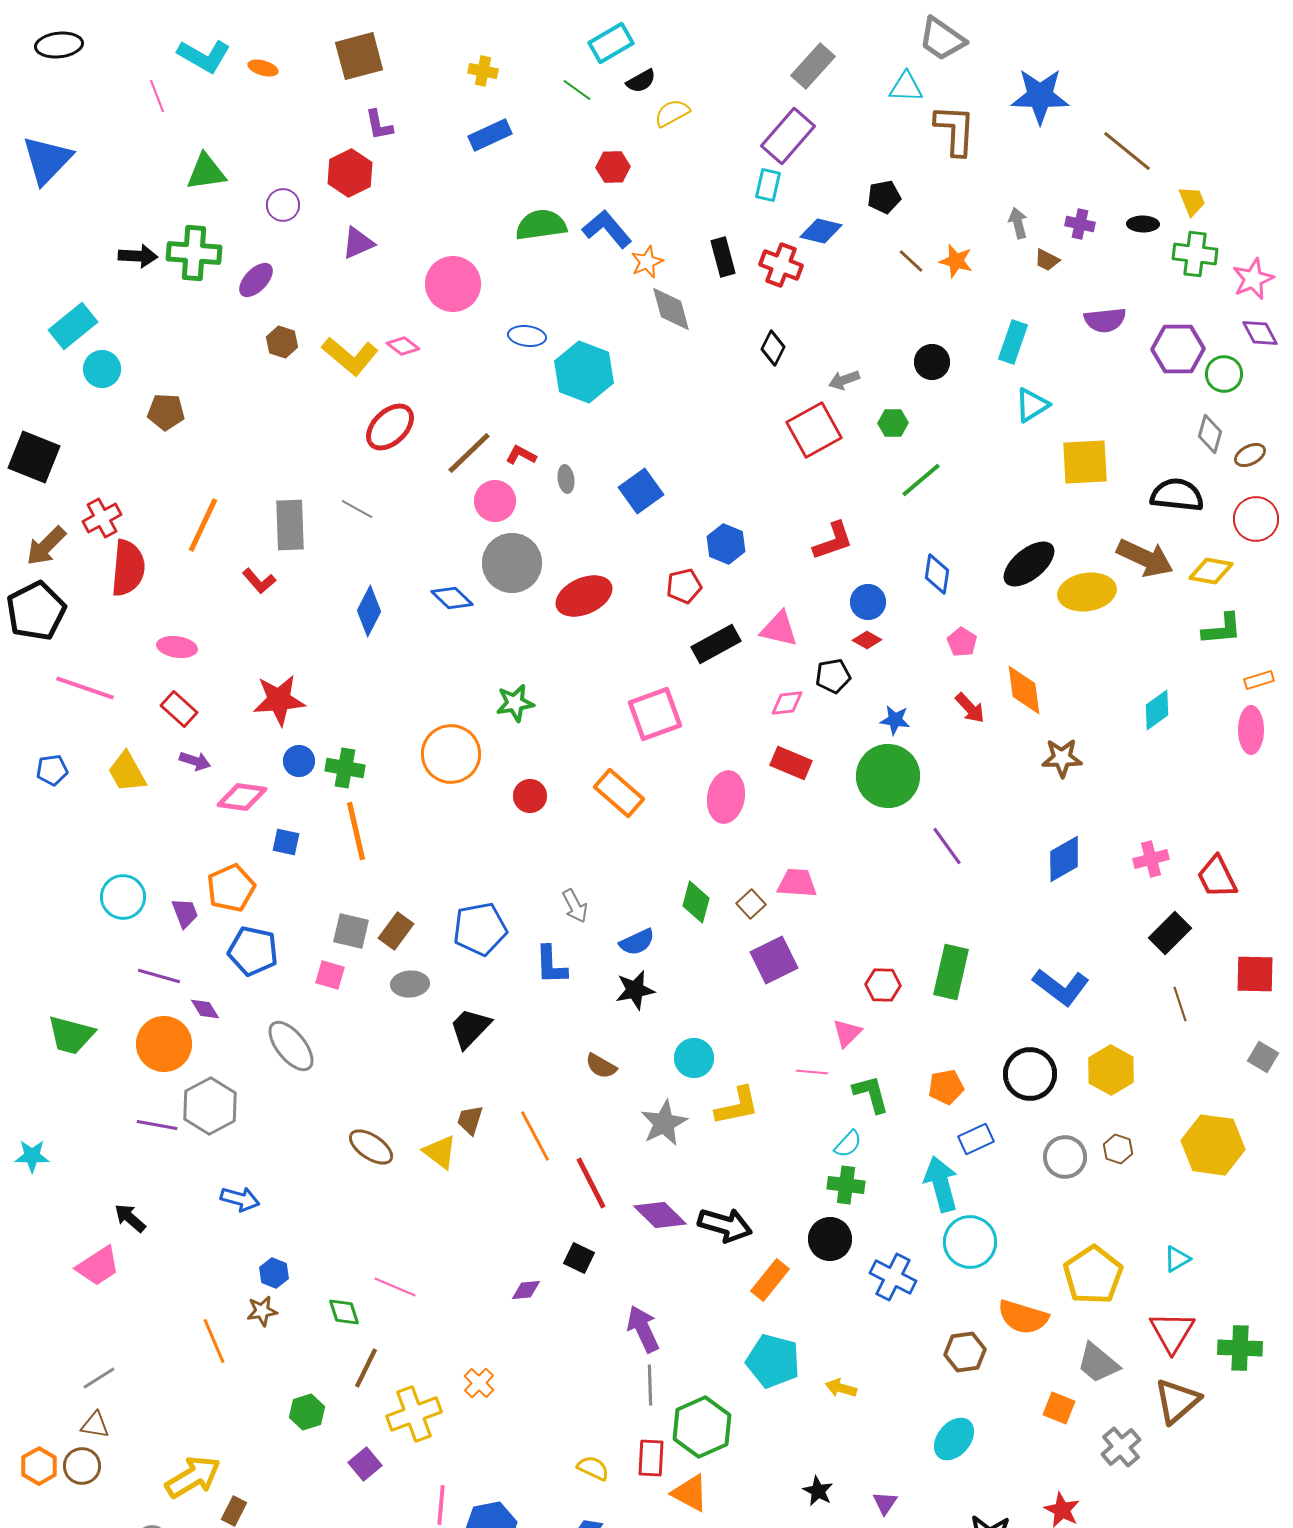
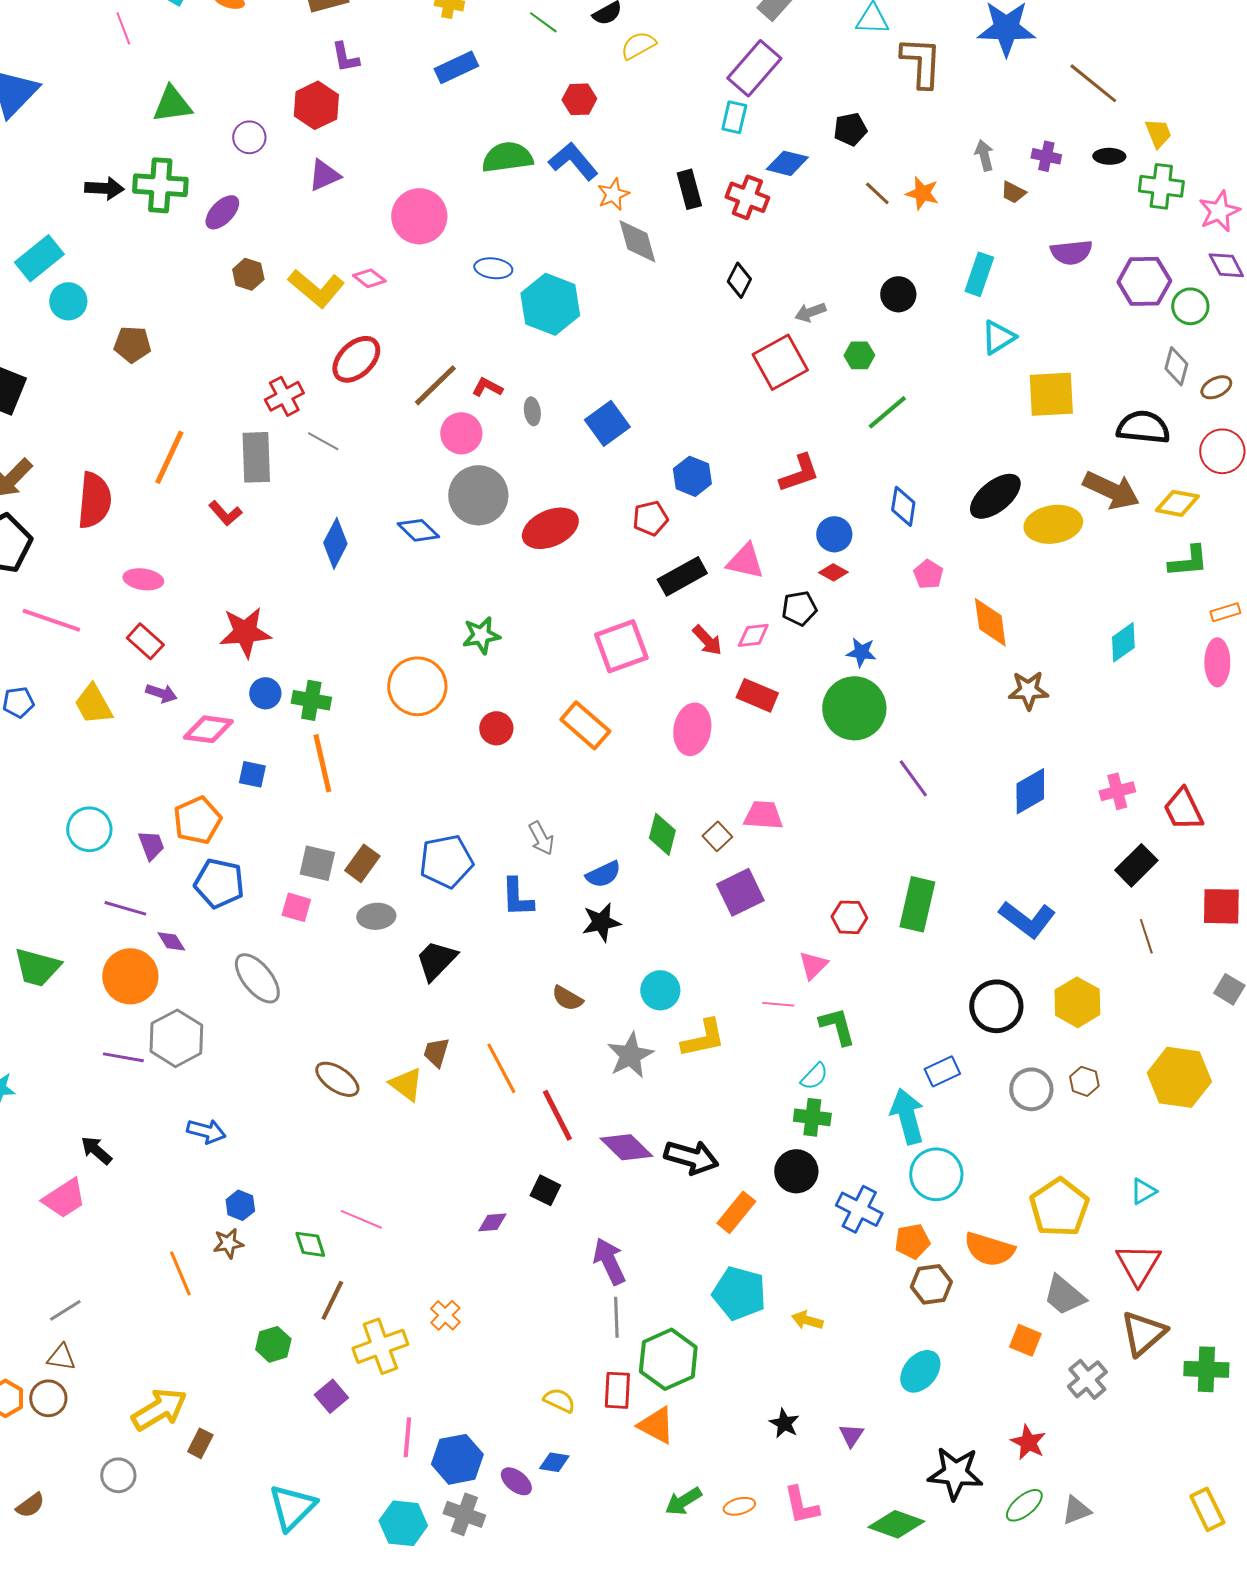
red cross: (102, 518) -> (284, 396), moved
red arrow: (970, 708) -> (707, 640), moved
orange pentagon: (946, 1087) -> (912, 1241), moved
green cross: (1240, 1348) -> (1206, 1369), moved

